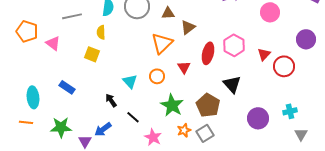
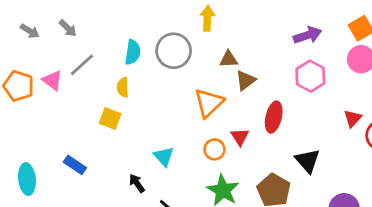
brown triangle: (168, 13) -> (229, 59), moved
gray line: (72, 16) -> (82, 65), turned -30
pink triangle: (53, 43) -> (52, 80), moved
pink hexagon: (234, 45) -> (310, 76), moved
orange circle: (157, 76) -> (214, 149), moved

